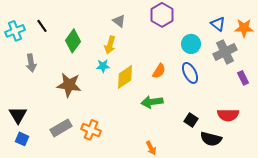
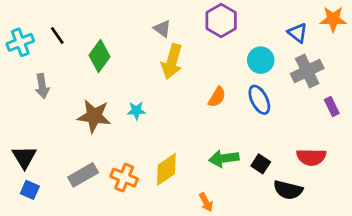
orange star: (244, 28) -> (333, 19), moved
yellow arrow: (110, 45) -> (172, 61), moved, size x1.4
cyan star: (103, 66) -> (136, 111), moved
yellow diamond: (125, 77) -> (166, 169), moved
green arrow: (152, 102) -> (224, 158), moved

